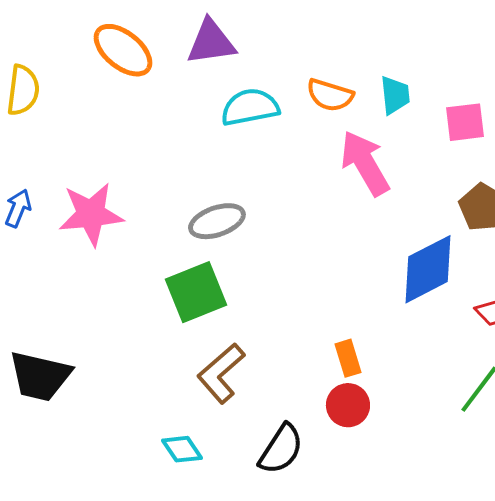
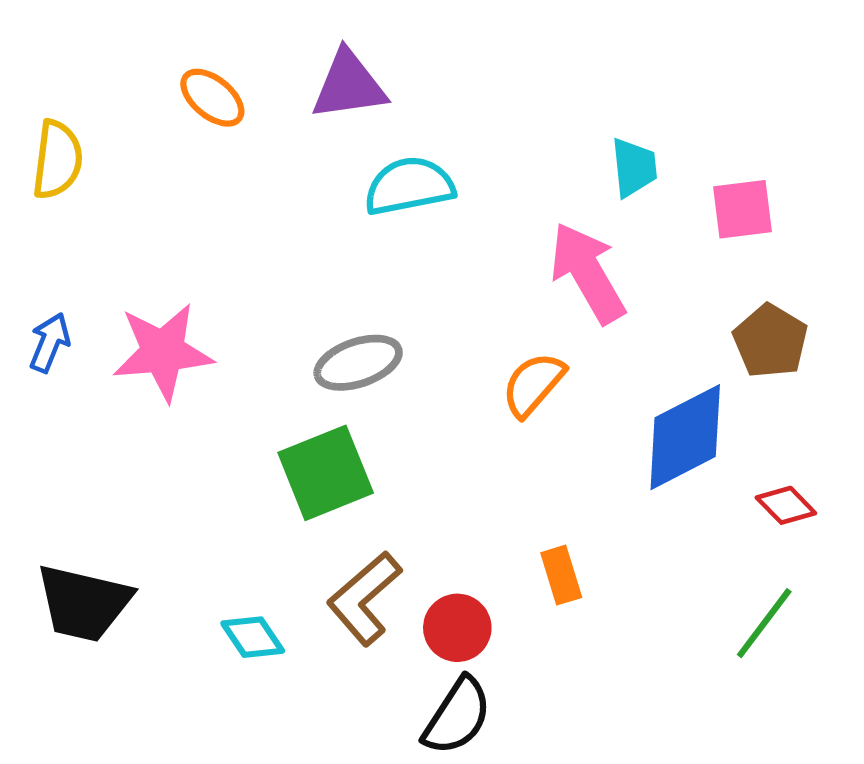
orange ellipse: (123, 50) -> (212, 98), size x0.7
orange semicircle: (330, 95) -> (533, 384), moved, turned 114
red circle: (348, 405) -> (457, 628), moved
cyan diamond: (182, 449) -> (253, 637), moved

